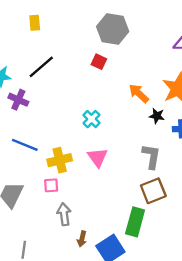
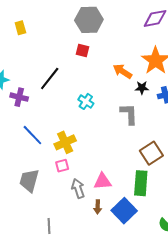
black line: (41, 67) -> (50, 78), moved
blue line: (25, 145) -> (32, 135), turned 35
gray L-shape: (151, 156) -> (129, 114), moved
pink triangle: (98, 157) -> (103, 181), moved, turned -48

